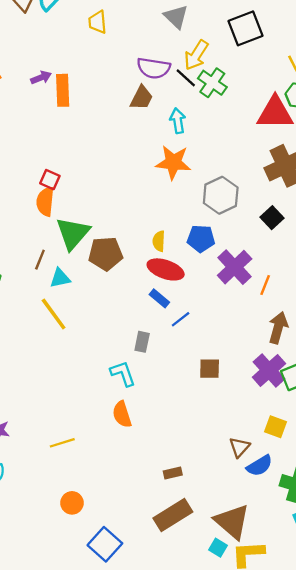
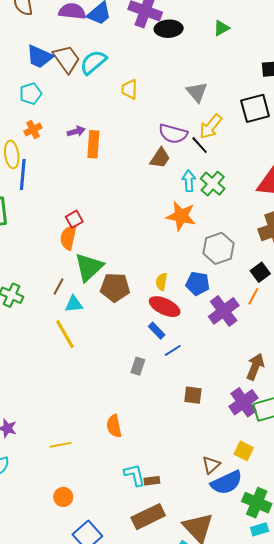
green cross: (212, 83) -> (213, 184), moved
red square: (50, 180) -> (74, 219), turned 30
orange line: (265, 285) -> (253, 296), moved
cyan L-shape: (123, 374) -> (135, 475), moved
blue semicircle: (259, 466) -> (227, 483), size x1.4

